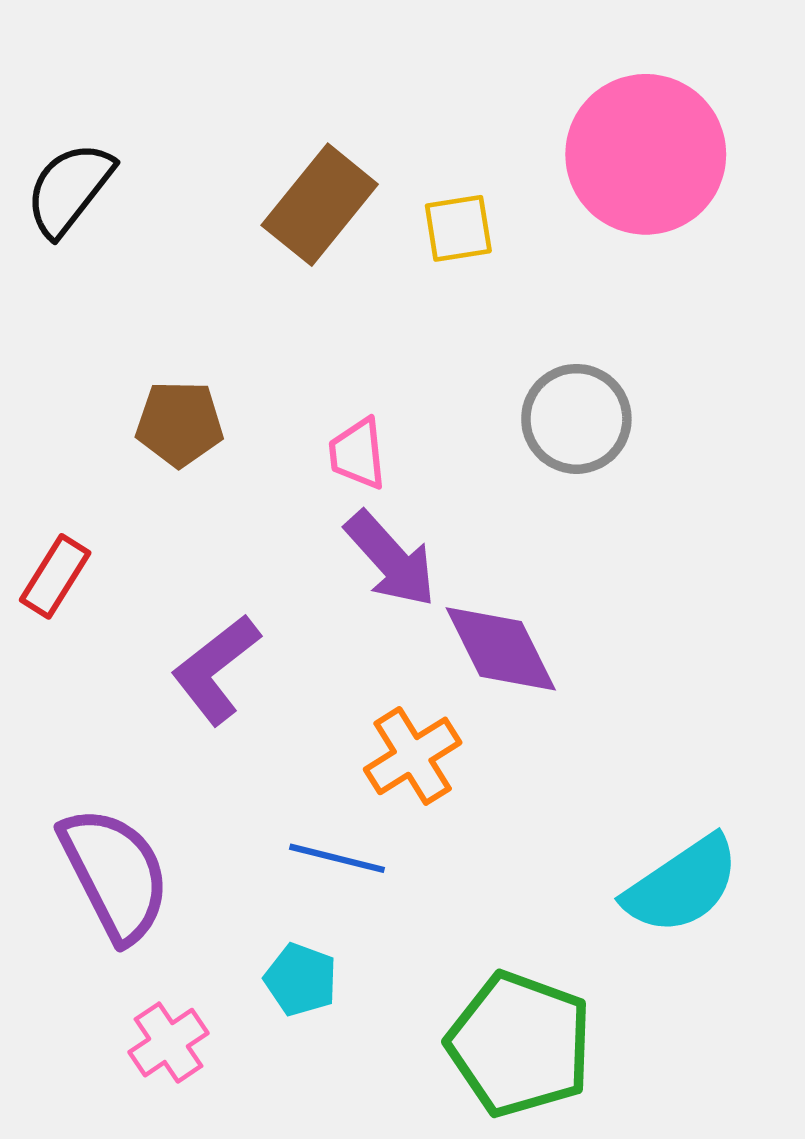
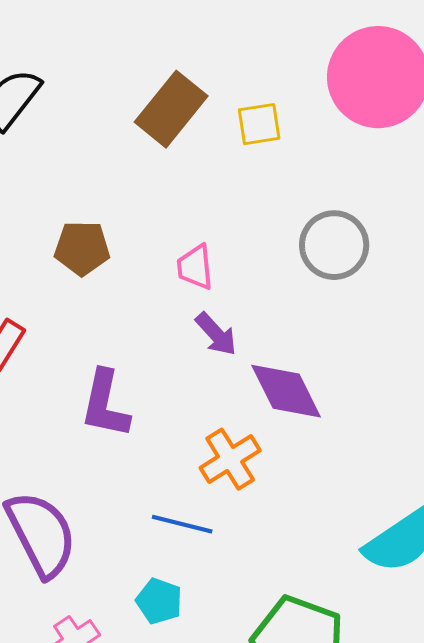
purple arrow: (391, 559) -> (216, 334), size x0.7
purple L-shape: (216, 669) -> (105, 404), turned -40

